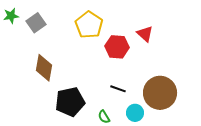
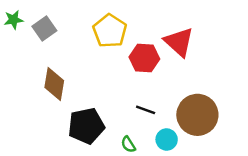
red triangle: (145, 34) -> (179, 42), size x1.5

